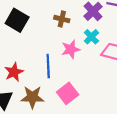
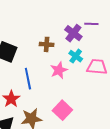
blue line: (48, 66) -> (28, 79), moved

